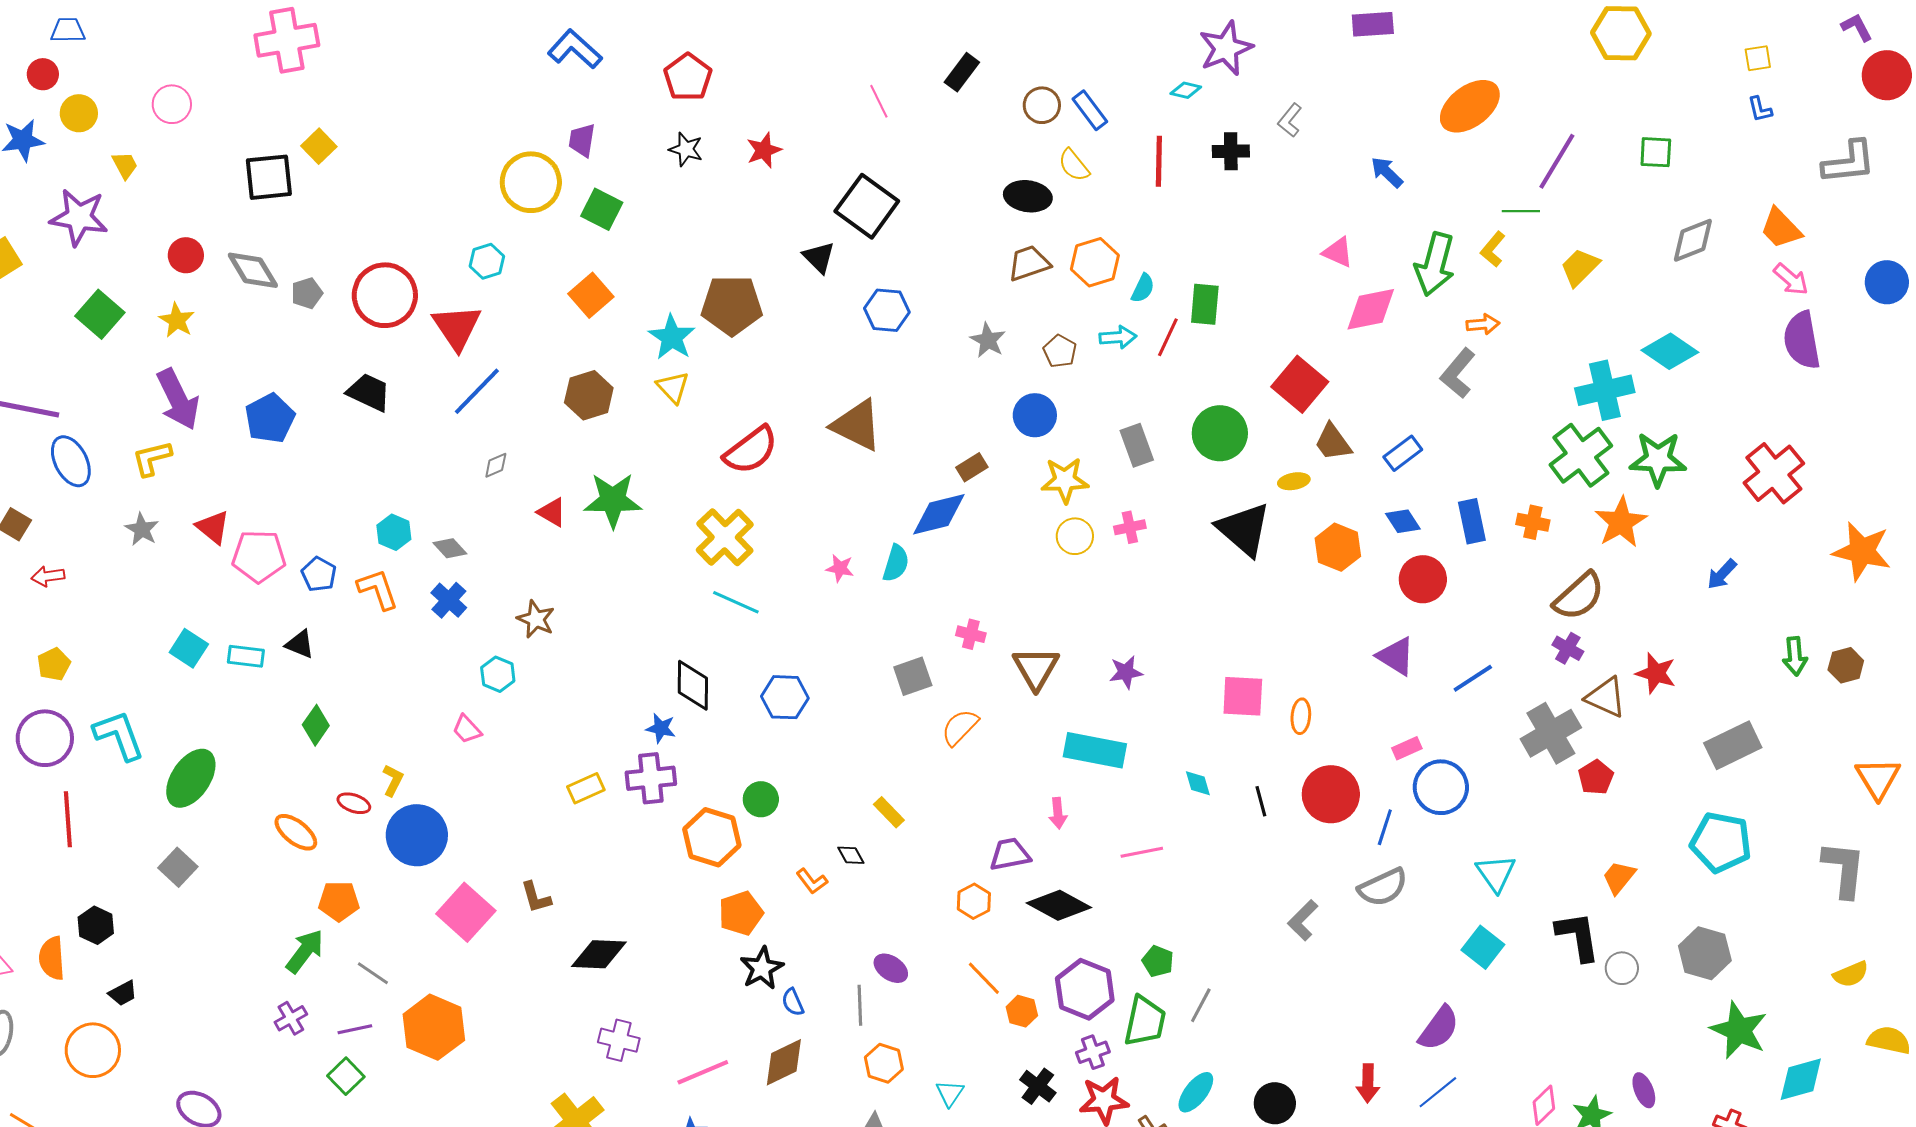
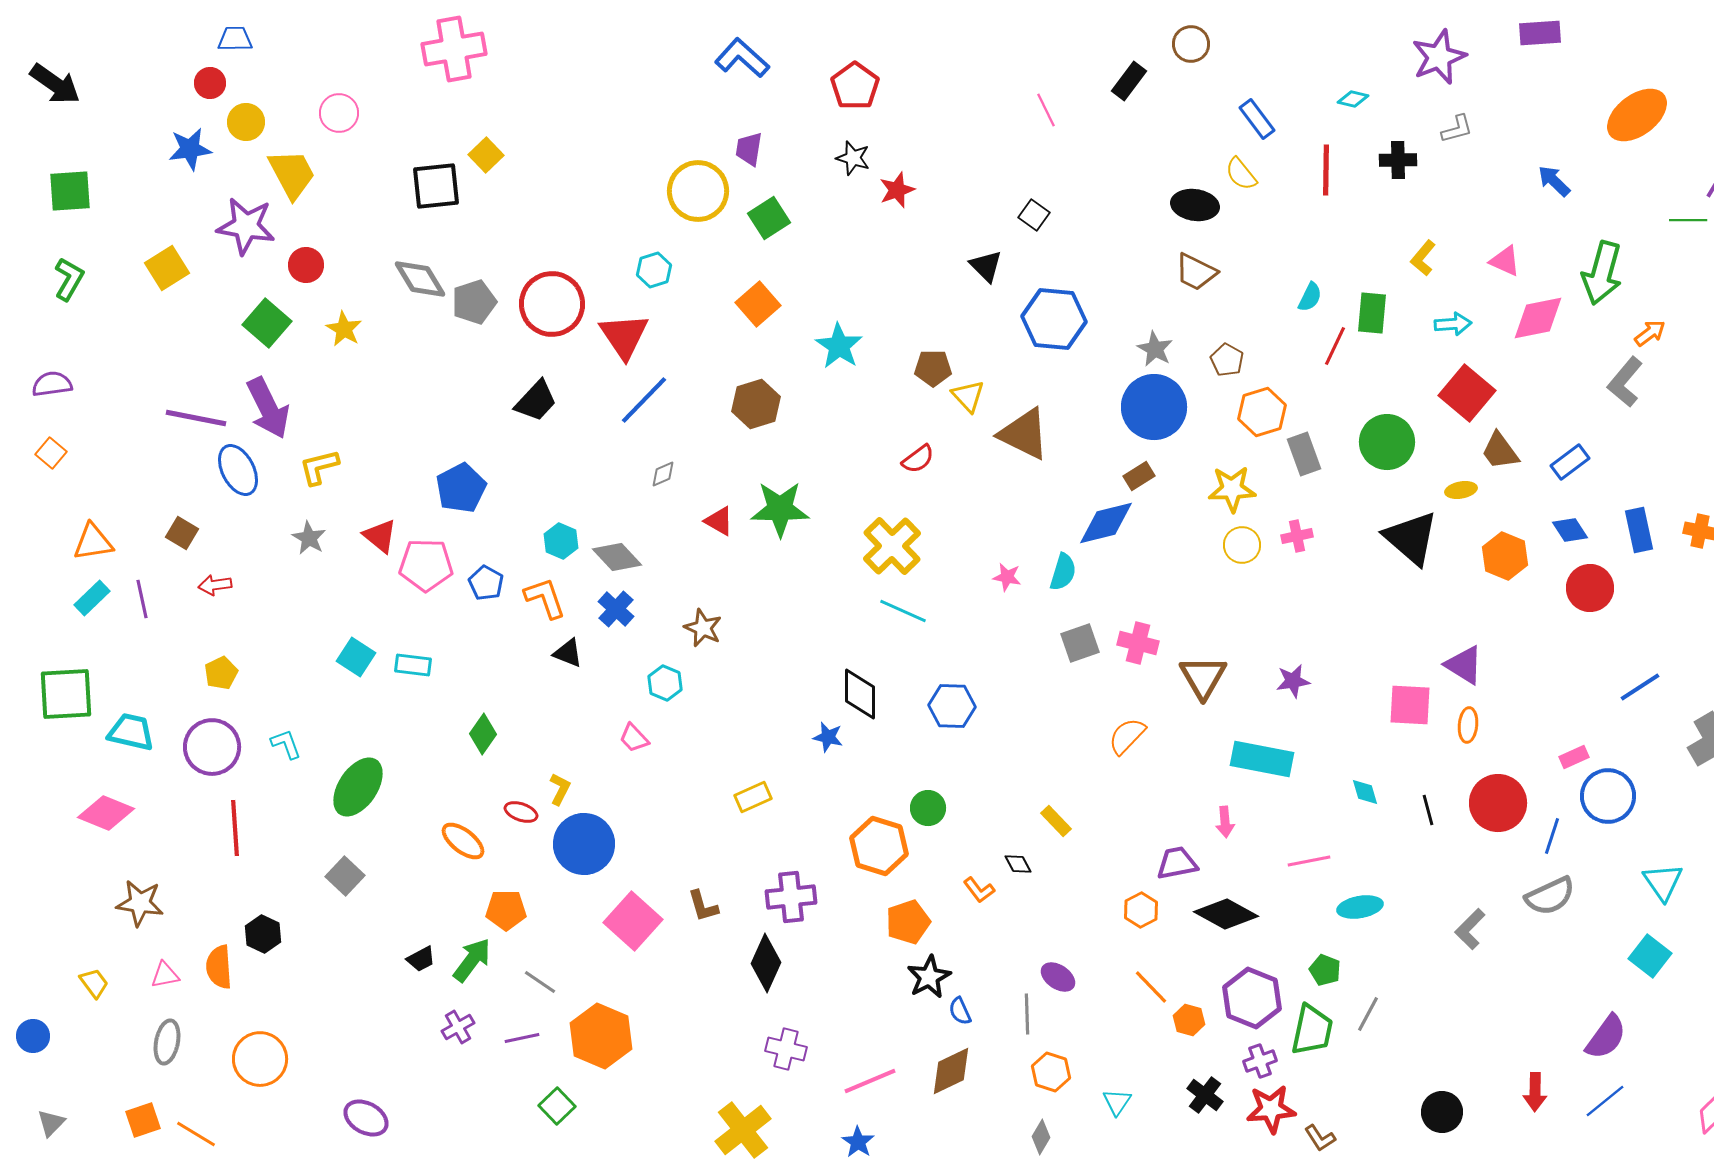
purple star: (1226, 48) -> (1439, 57), moved
brown circle: (1042, 105) -> (1191, 44), moved
gray L-shape: (1290, 120) -> (1457, 129), turned -144
red star: (764, 150) -> (897, 190), moved
yellow trapezoid: (125, 165) -> (292, 174), size x1.8
black square: (867, 206) -> (1034, 215), size x0.5
green square: (602, 209) -> (769, 218), turned 30
yellow L-shape: (1493, 249) -> (1423, 258), moved
red circle: (186, 255) -> (306, 265), moved
orange hexagon: (1095, 262) -> (1262, 412), moved
brown trapezoid: (1029, 263) -> (1196, 272), turned -135
gray pentagon: (307, 293) -> (474, 302), size x1.4
brown pentagon: (732, 305) -> (933, 368), moved, size x0.6
blue hexagon: (887, 310) -> (1054, 319), size x1.4
orange arrow: (1483, 324) -> (1650, 333), turned -32
cyan arrow: (1118, 337) -> (1453, 324), moved
yellow triangle: (673, 387) -> (968, 396), moved
black trapezoid: (369, 392) -> (536, 401), turned 108
purple arrow: (178, 399) -> (268, 408), moved
blue circle: (1035, 415) -> (1154, 407), moved, size x1.5
blue pentagon: (270, 418) -> (461, 488), moved
red semicircle: (751, 450) -> (918, 459), size x0.6
gray diamond: (450, 548) -> (617, 557), size x1.4
pink cross: (971, 634) -> (1138, 643), size x1.4
black triangle: (300, 644) -> (568, 653), moved
purple triangle: (1396, 656) -> (1464, 665), moved
gray square: (913, 676) -> (1080, 643), moved
cyan L-shape: (119, 735) -> (286, 744), size x0.6
purple cross: (651, 778) -> (791, 897), moved
black diamond: (599, 954) -> (766, 963), turned -68
black trapezoid: (123, 993) -> (421, 959), moved
green square: (346, 1076) -> (557, 1106), moved
cyan ellipse: (1196, 1092) -> (1360, 907), moved, turned 42

